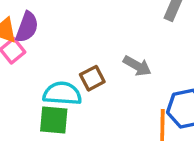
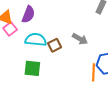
purple semicircle: (27, 27) -> (28, 14), moved
cyan semicircle: (62, 94) -> (36, 40), moved

